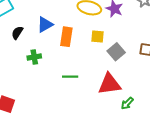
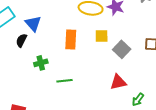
blue triangle: (45, 25) -> (33, 24), moved, turned -36
green line: (70, 77) -> (65, 81), moved
red triangle: (109, 84) -> (118, 82), size x0.7

